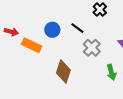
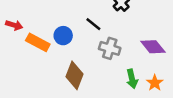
blue circle: (52, 30) -> (63, 36), moved
gray cross: (92, 48) -> (110, 48), turned -30

